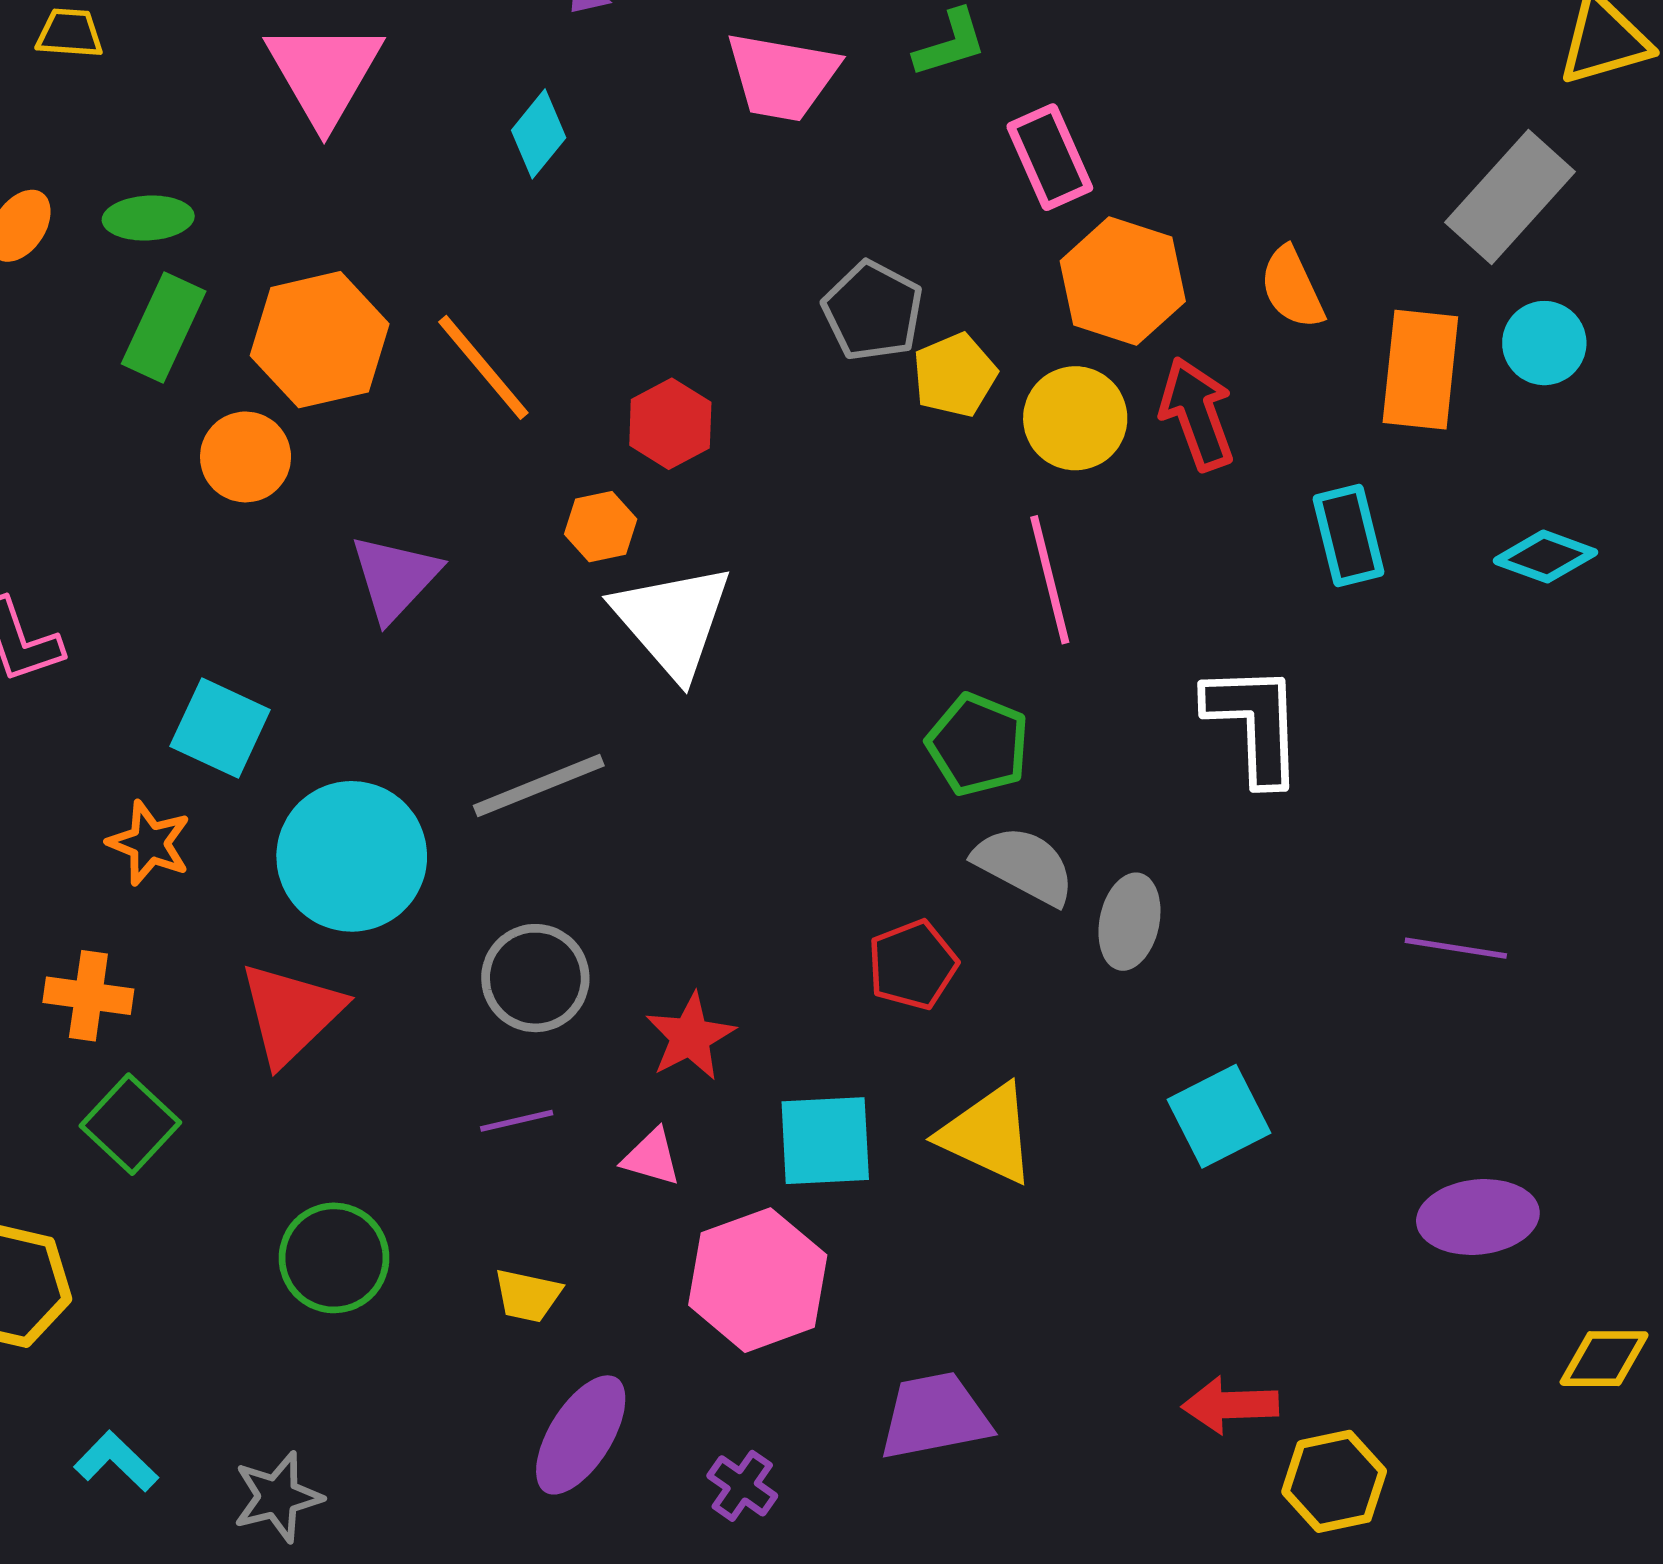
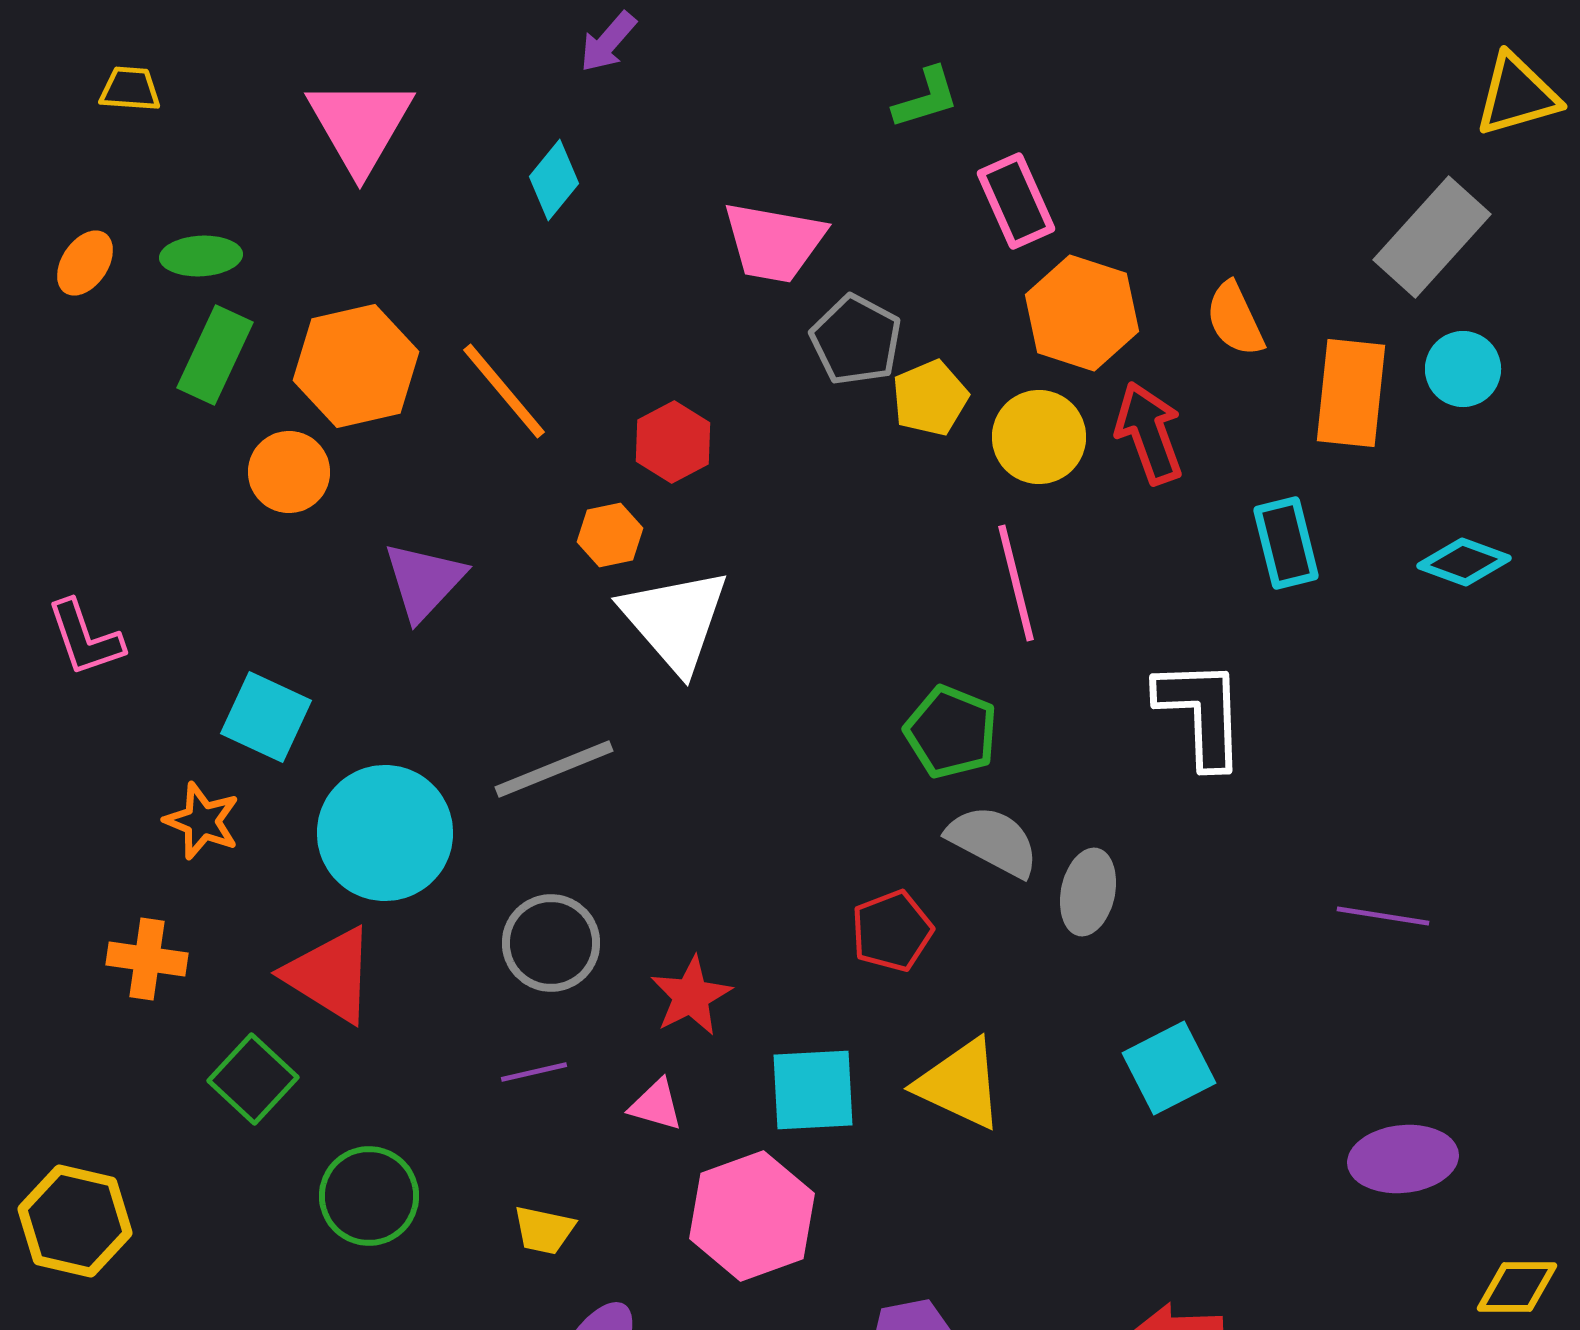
pink trapezoid: (782, 76) -> (774, 242), moved
red triangle: (291, 1013) -> (330, 975), turned -44
green square: (130, 1124) -> (253, 1079), moved

